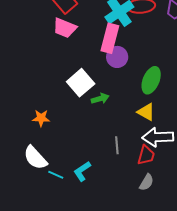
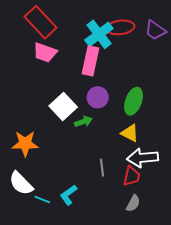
purple circle: (117, 57) -> (98, 97), moved
orange star: (41, 118) -> (25, 144), size x1.5

